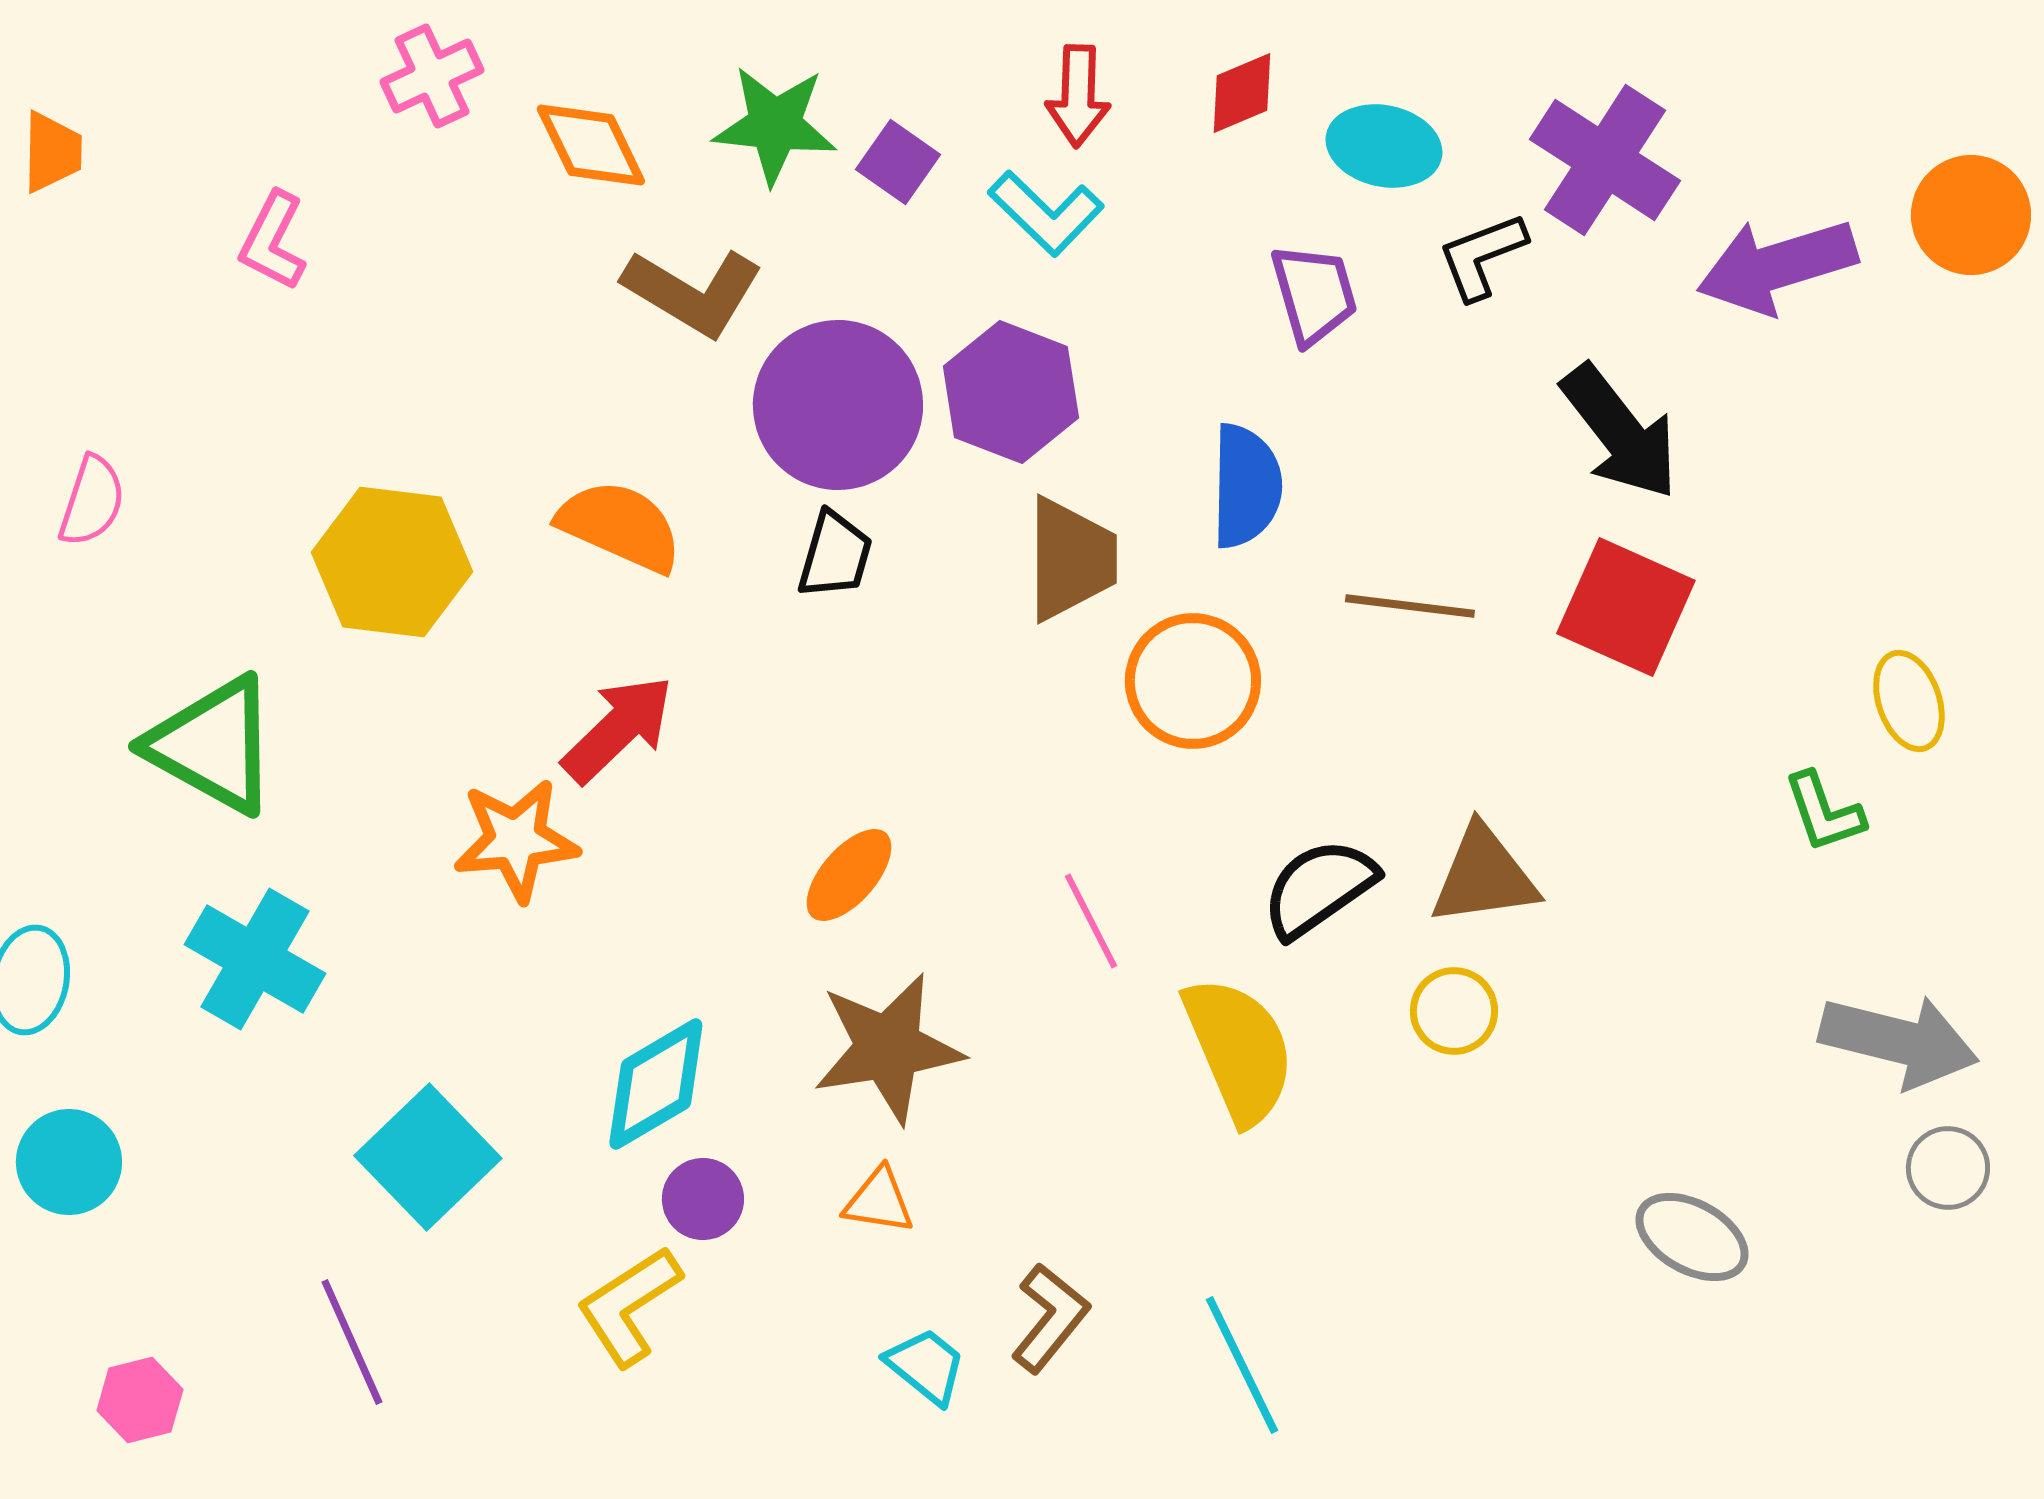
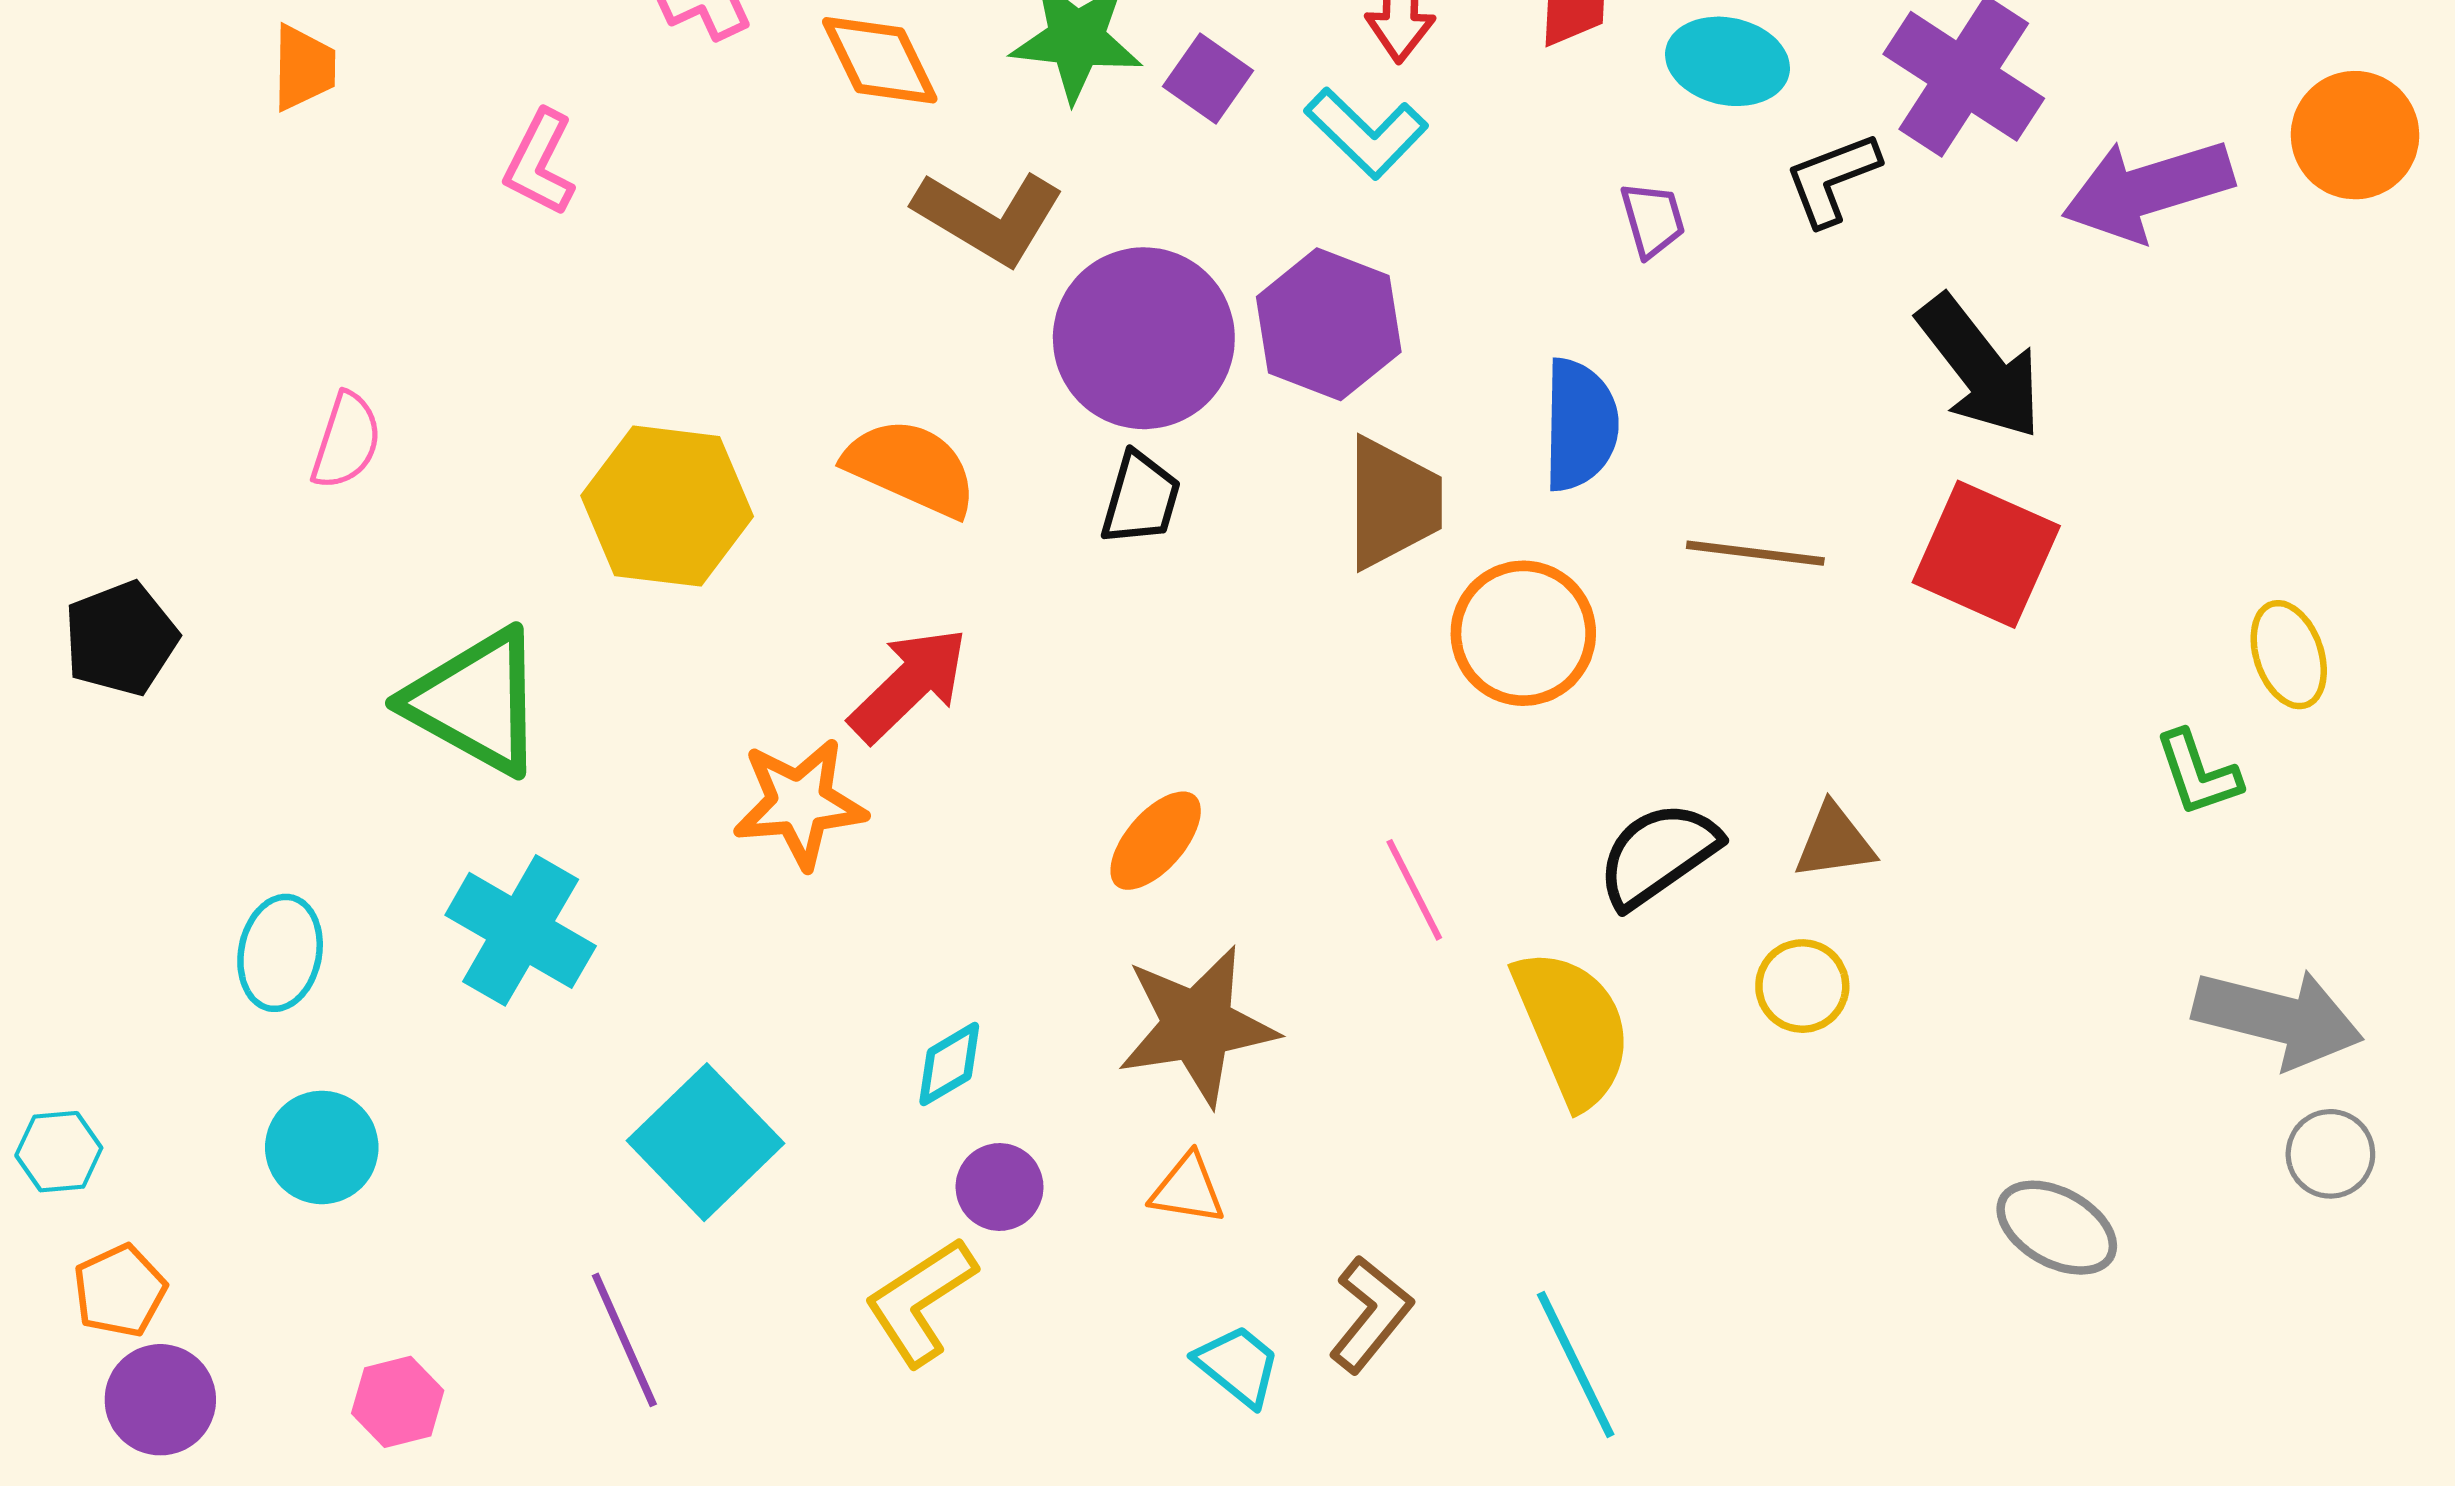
purple trapezoid: (1314, 294) -> (1653, 220), size x0.7
brown triangle: (1484, 876) -> (1834, 842), size x0.7
cyan diamond: (656, 1084) -> (949, 1064), size x0.6

